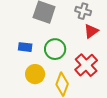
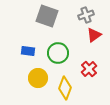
gray cross: (83, 11) -> (86, 15), turned -35
red cross: (86, 65) -> (89, 69), size x0.7

